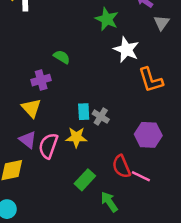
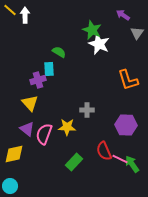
white star: (126, 50) -> (99, 44), moved
green semicircle: (62, 57) -> (59, 52), moved
cyan rectangle: (84, 112) -> (49, 69), moved
gray cross: (101, 117) -> (87, 110), turned -32
green arrow: (109, 202) -> (132, 164), moved

